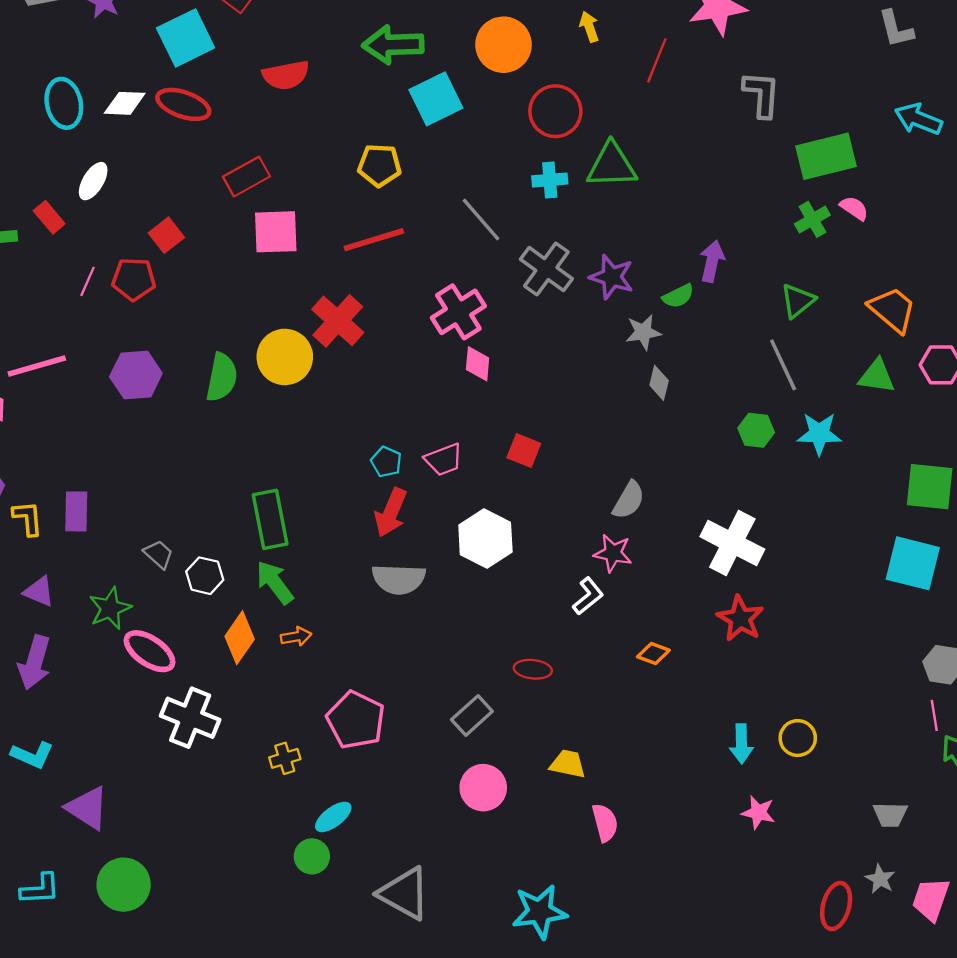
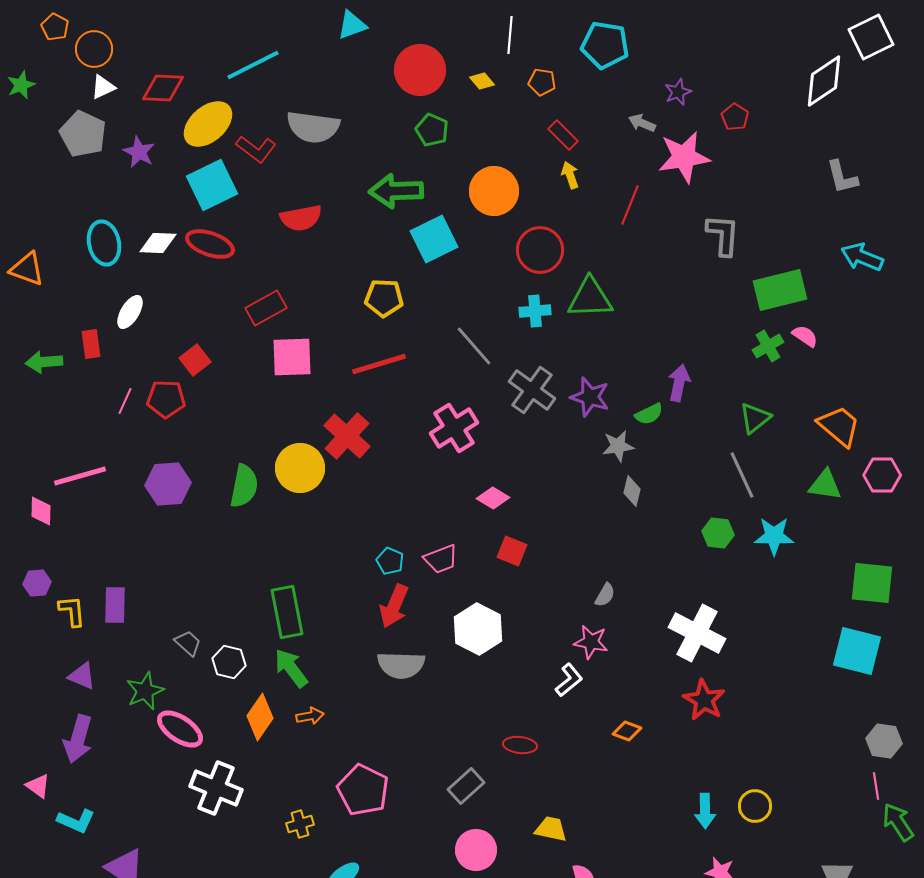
red rectangle: (49, 217) -> (91, 344), turned 32
pink diamond: (478, 364) -> (493, 498), moved, turned -64
gray semicircle: (629, 500) -> (605, 595), size x0.7

